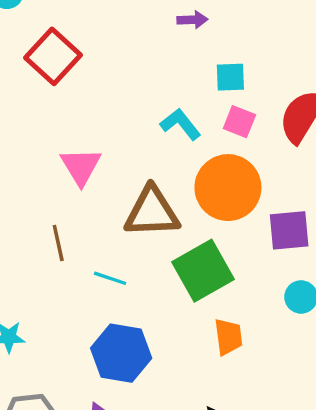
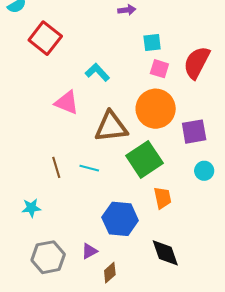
cyan L-shape: (180, 124) -> (97, 72), moved
pink triangle: (81, 166) -> (67, 103), turned -32
brown line: (58, 243) -> (56, 167), moved
blue hexagon: (121, 353) -> (120, 219), moved

